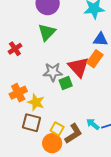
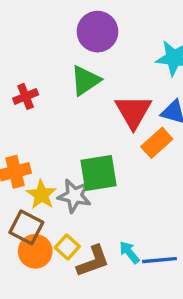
red triangle: (78, 67) -> (133, 112), moved
gray star: (53, 72) -> (74, 196), moved
green square: (66, 83) -> (99, 173), size x1.6
orange circle: (52, 143) -> (35, 251), moved

